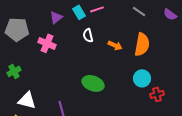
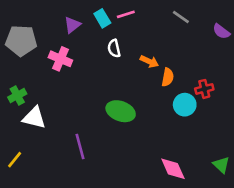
purple semicircle: (170, 14) -> (221, 31), moved
orange semicircle: (142, 44) -> (168, 77), moved, size x0.6
red cross: (157, 94) -> (204, 89), moved
white triangle: (27, 100) -> (34, 118), moved

